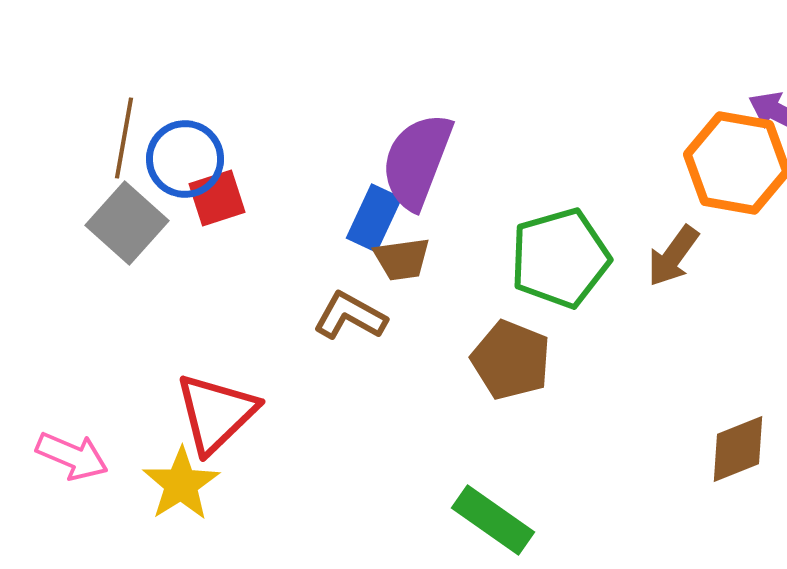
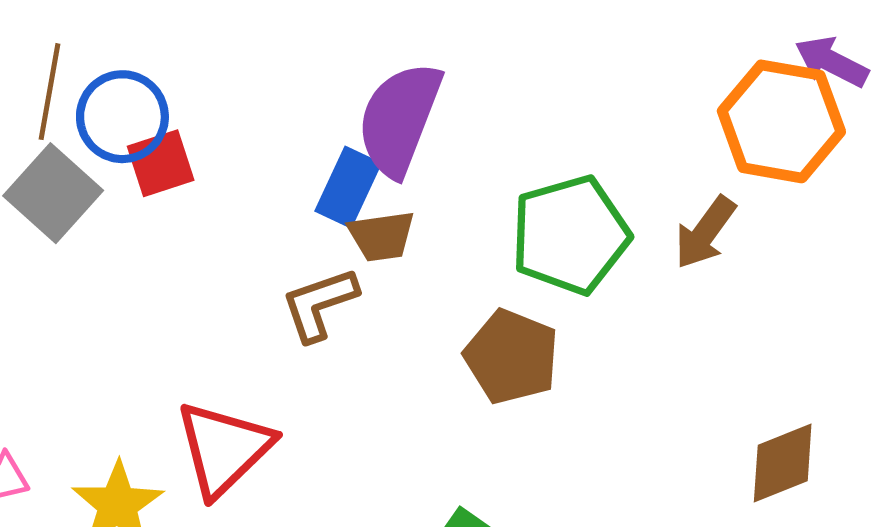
brown L-shape: (350, 316) -> (319, 304), turned -48
red triangle: (216, 413) -> (224, 449), moved

